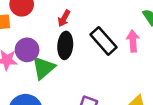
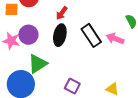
pink arrow: (133, 41) -> (115, 39), turned -72
green triangle: (43, 68) -> (38, 64), moved

